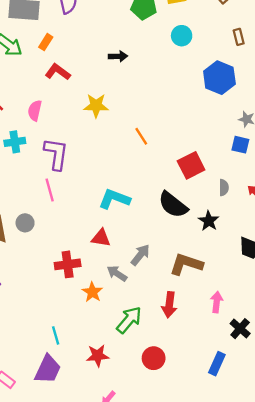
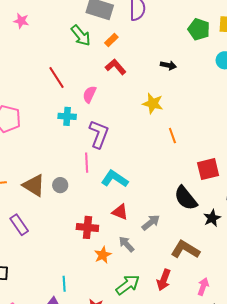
yellow star: (96, 106) -> (153, 103), moved
cyan L-shape: (114, 199) -> (115, 179), moved
gray arrow: (140, 255) -> (151, 222), moved

